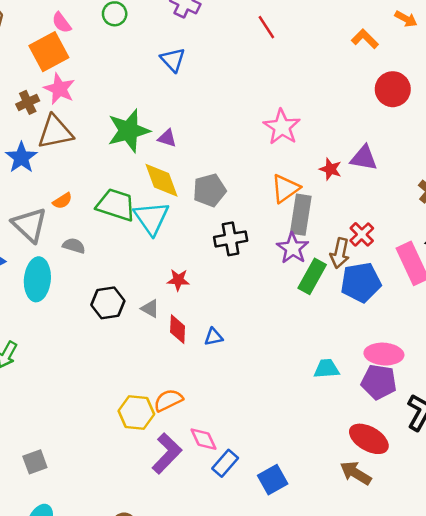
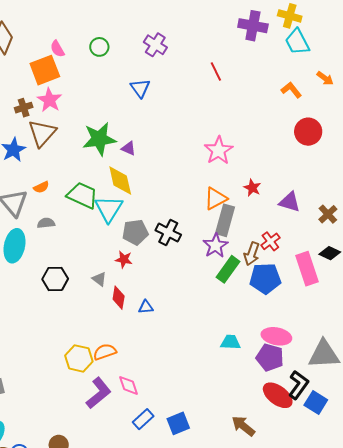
brown triangle: (55, 132) -> (42, 133), turned -44
purple triangle: (364, 158) -> (290, 202), moved
gray pentagon: (209, 190) -> (135, 232), moved
black cross: (231, 239) -> (168, 233), turned 30
gray semicircle: (74, 246) -> (46, 223), turned -30
black hexagon: (108, 303) -> (55, 279), moved
red ellipse: (369, 439) -> (278, 395), moved
blue rectangle: (225, 463) -> (143, 419), moved

